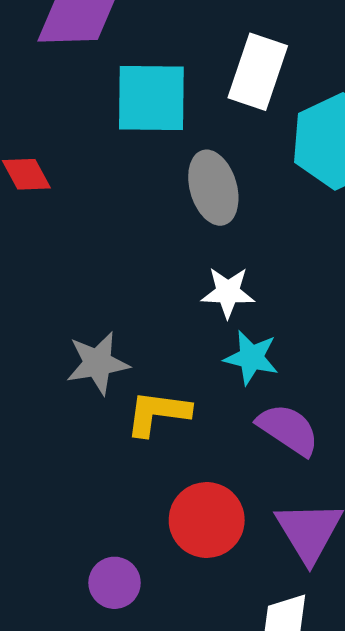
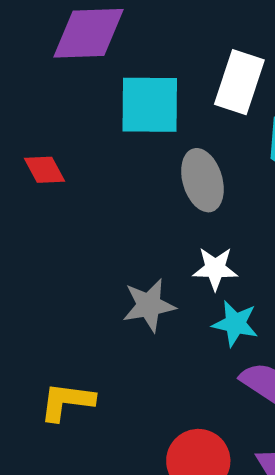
gray star: (98, 363) -> (149, 305), moved
yellow L-shape: (158, 413) -> (67, 402), moved

